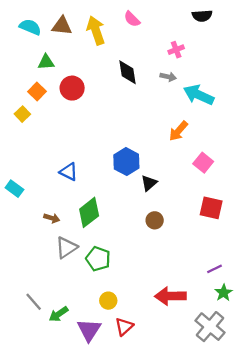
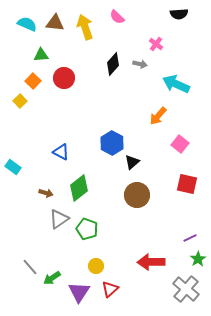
pink cross: (176, 50) -> (156, 44), turned -32
black diamond: (127, 72) -> (113, 64), turned 50
gray arrow: (168, 77) -> (140, 64), moved
brown circle: (155, 220) -> (137, 195), size x1.6

